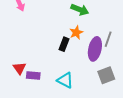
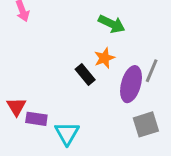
black rectangle: (64, 44) -> (85, 75), turned -64
cyan triangle: (65, 80) -> (67, 133), moved, turned 30

